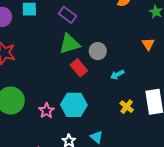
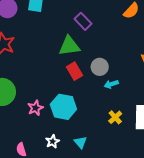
purple rectangle: (67, 15) -> (83, 21), moved
gray circle: (98, 51) -> (100, 67), moved

